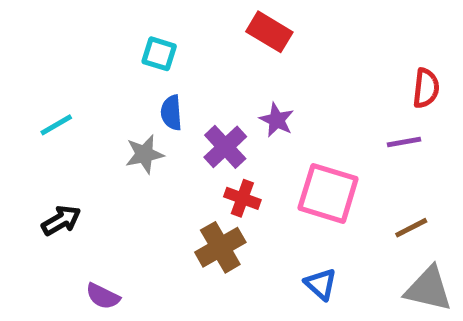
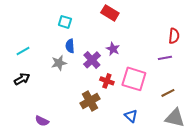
red cross: (242, 198) -> (107, 81), moved
black arrow: (61, 220) -> (22, 79), moved

